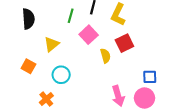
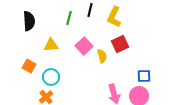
pink square: (89, 35) -> (84, 46), moved
yellow triangle: (52, 44) -> (51, 45), turned 35
cyan circle: (61, 75) -> (51, 77), moved

